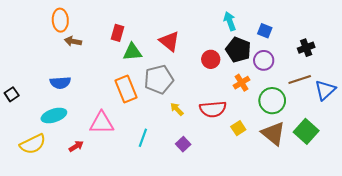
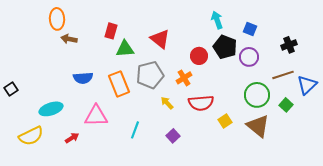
blue semicircle: (60, 83) -> (83, 78), moved
orange cross: (241, 83) -> (184, 78), moved
green square: (306, 131) -> (286, 105), moved, size x0.6

